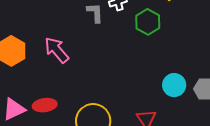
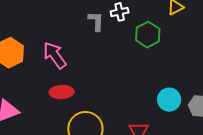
red ellipse: (45, 105) -> (62, 92), moved

